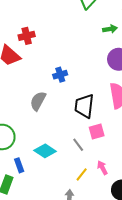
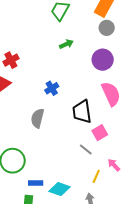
green arrow: (110, 29) -> (66, 44), moved
cyan diamond: (45, 151) -> (59, 189), moved
blue rectangle: (19, 165) -> (36, 183), turned -56

